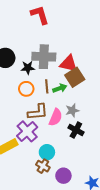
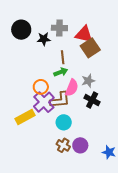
gray cross: (44, 57) -> (59, 28), size x0.7
green arrow: (60, 88) -> (61, 72), moved
orange circle: (26, 89) -> (41, 87), moved
brown L-shape: (38, 112) -> (60, 100), moved
brown cross: (43, 166) -> (63, 145), moved

